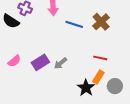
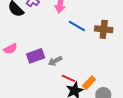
brown cross: (101, 22) -> (104, 29), turned 36
red line: (100, 58) -> (68, 78), moved

